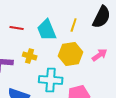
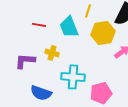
yellow line: (74, 25) -> (88, 11), moved
yellow hexagon: (71, 54) -> (103, 33), moved

